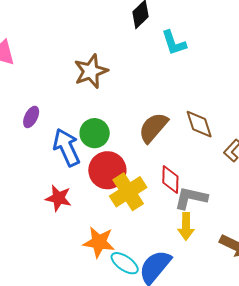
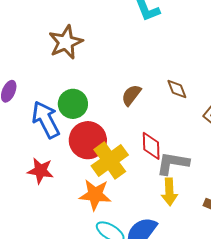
brown diamond: (199, 124) -> (177, 89), size x0.7
brown semicircle: (153, 128) -> (131, 95), size x0.7
orange star: (99, 242) -> (95, 195), moved

